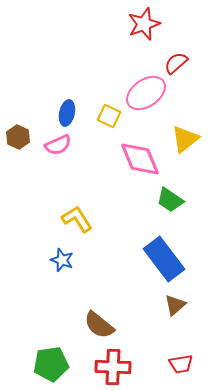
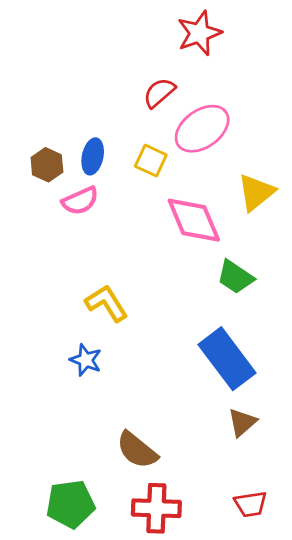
red semicircle: (176, 63) -> (159, 93), moved
brown hexagon: (18, 137) -> (47, 165), moved

